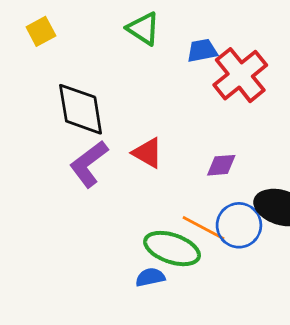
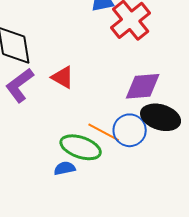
purple diamond: (221, 165) -> (143, 86), moved, size x1.6

